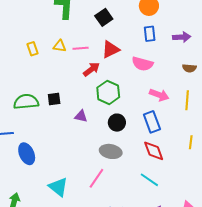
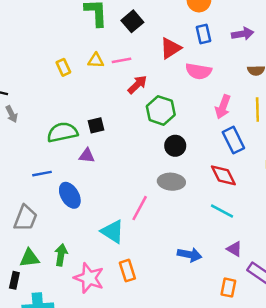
black square: (104, 17) -> (132, 21), moved
red triangle: (111, 49) -> (171, 48), moved
pink arrow: (159, 95) -> (223, 107), turned 96
purple triangle: (81, 116) -> (87, 156), moved
blue rectangle: (152, 122) -> (233, 140), moved
pink line: (96, 178) -> (140, 208), moved

